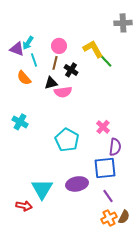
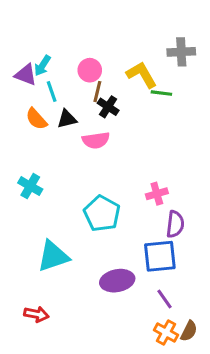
gray cross: (123, 23) -> (181, 52), moved
green line: (106, 61) -> (161, 93), turned -40
brown line: (55, 63) -> (97, 92), moved
black triangle: (51, 83) -> (67, 119), moved
pink cross: (103, 127) -> (157, 194), turned 32
cyan triangle: (42, 189) -> (53, 256), moved, turned 40
orange cross: (109, 218) -> (166, 332), turned -35

